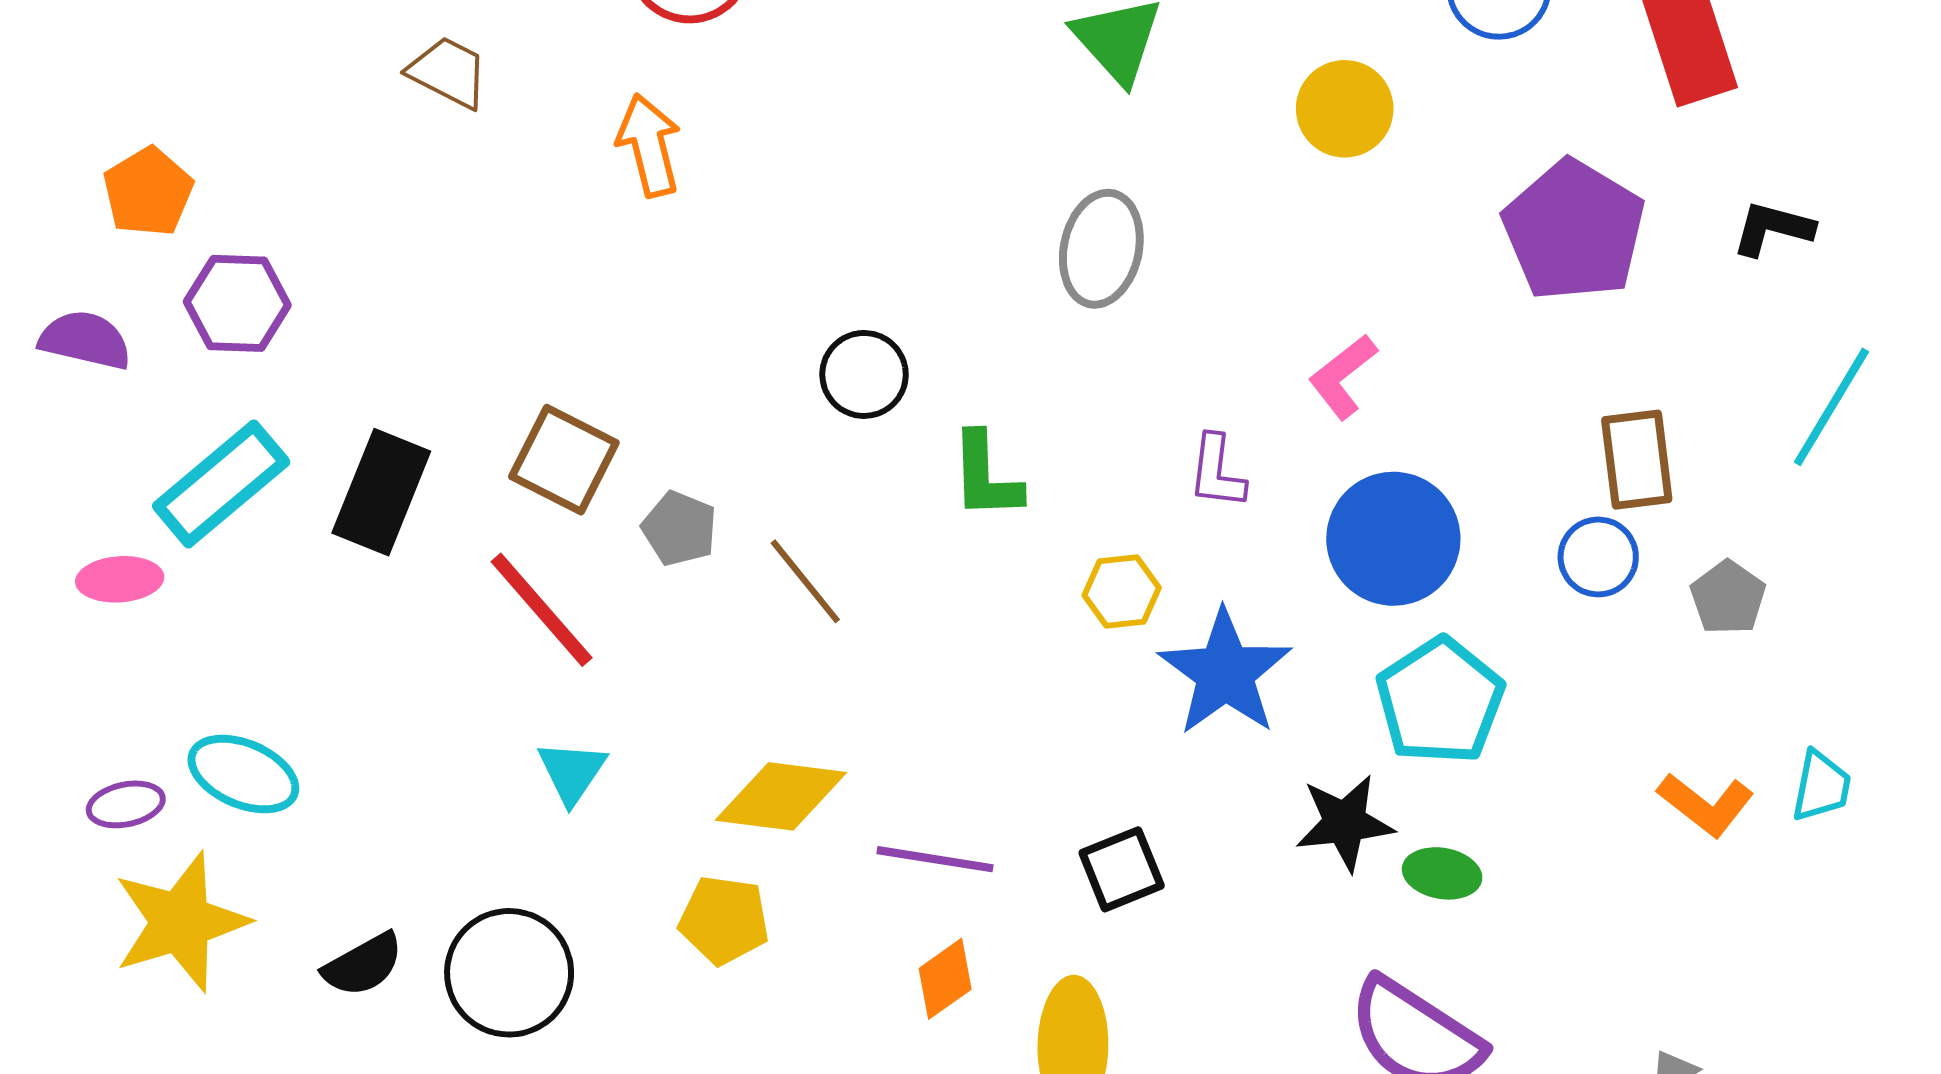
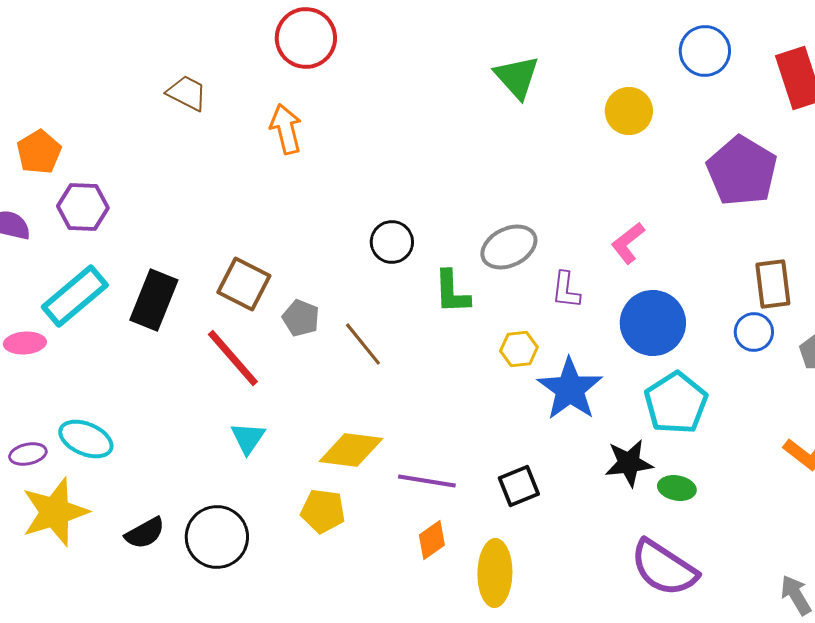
gray ellipse: (1101, 249) -> (509, 247), moved, turned 52

